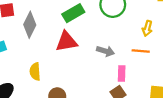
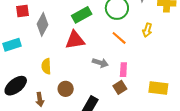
gray arrow: (106, 51) -> (100, 63), moved
orange line: (141, 51) -> (119, 38), moved, turned 35

